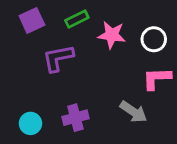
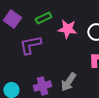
purple square: (32, 20) -> (12, 19), turned -30
gray arrow: (133, 112) -> (68, 82), moved, turned 90

